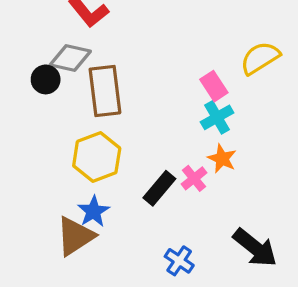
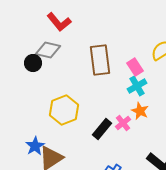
brown rectangle: (105, 91) -> (100, 60), moved
blue star: (93, 211) -> (35, 146), moved

